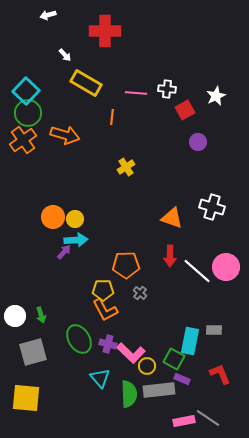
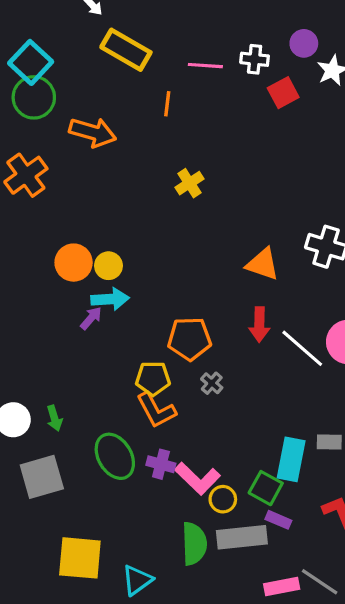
orange cross: (23, 140) -> (26, 175), moved
purple circle: (198, 142) -> (304, 43), moved
cyan triangle: (100, 378) -> (137, 580), moved, turned 35
yellow square: (26, 398) -> (80, 558), moved

